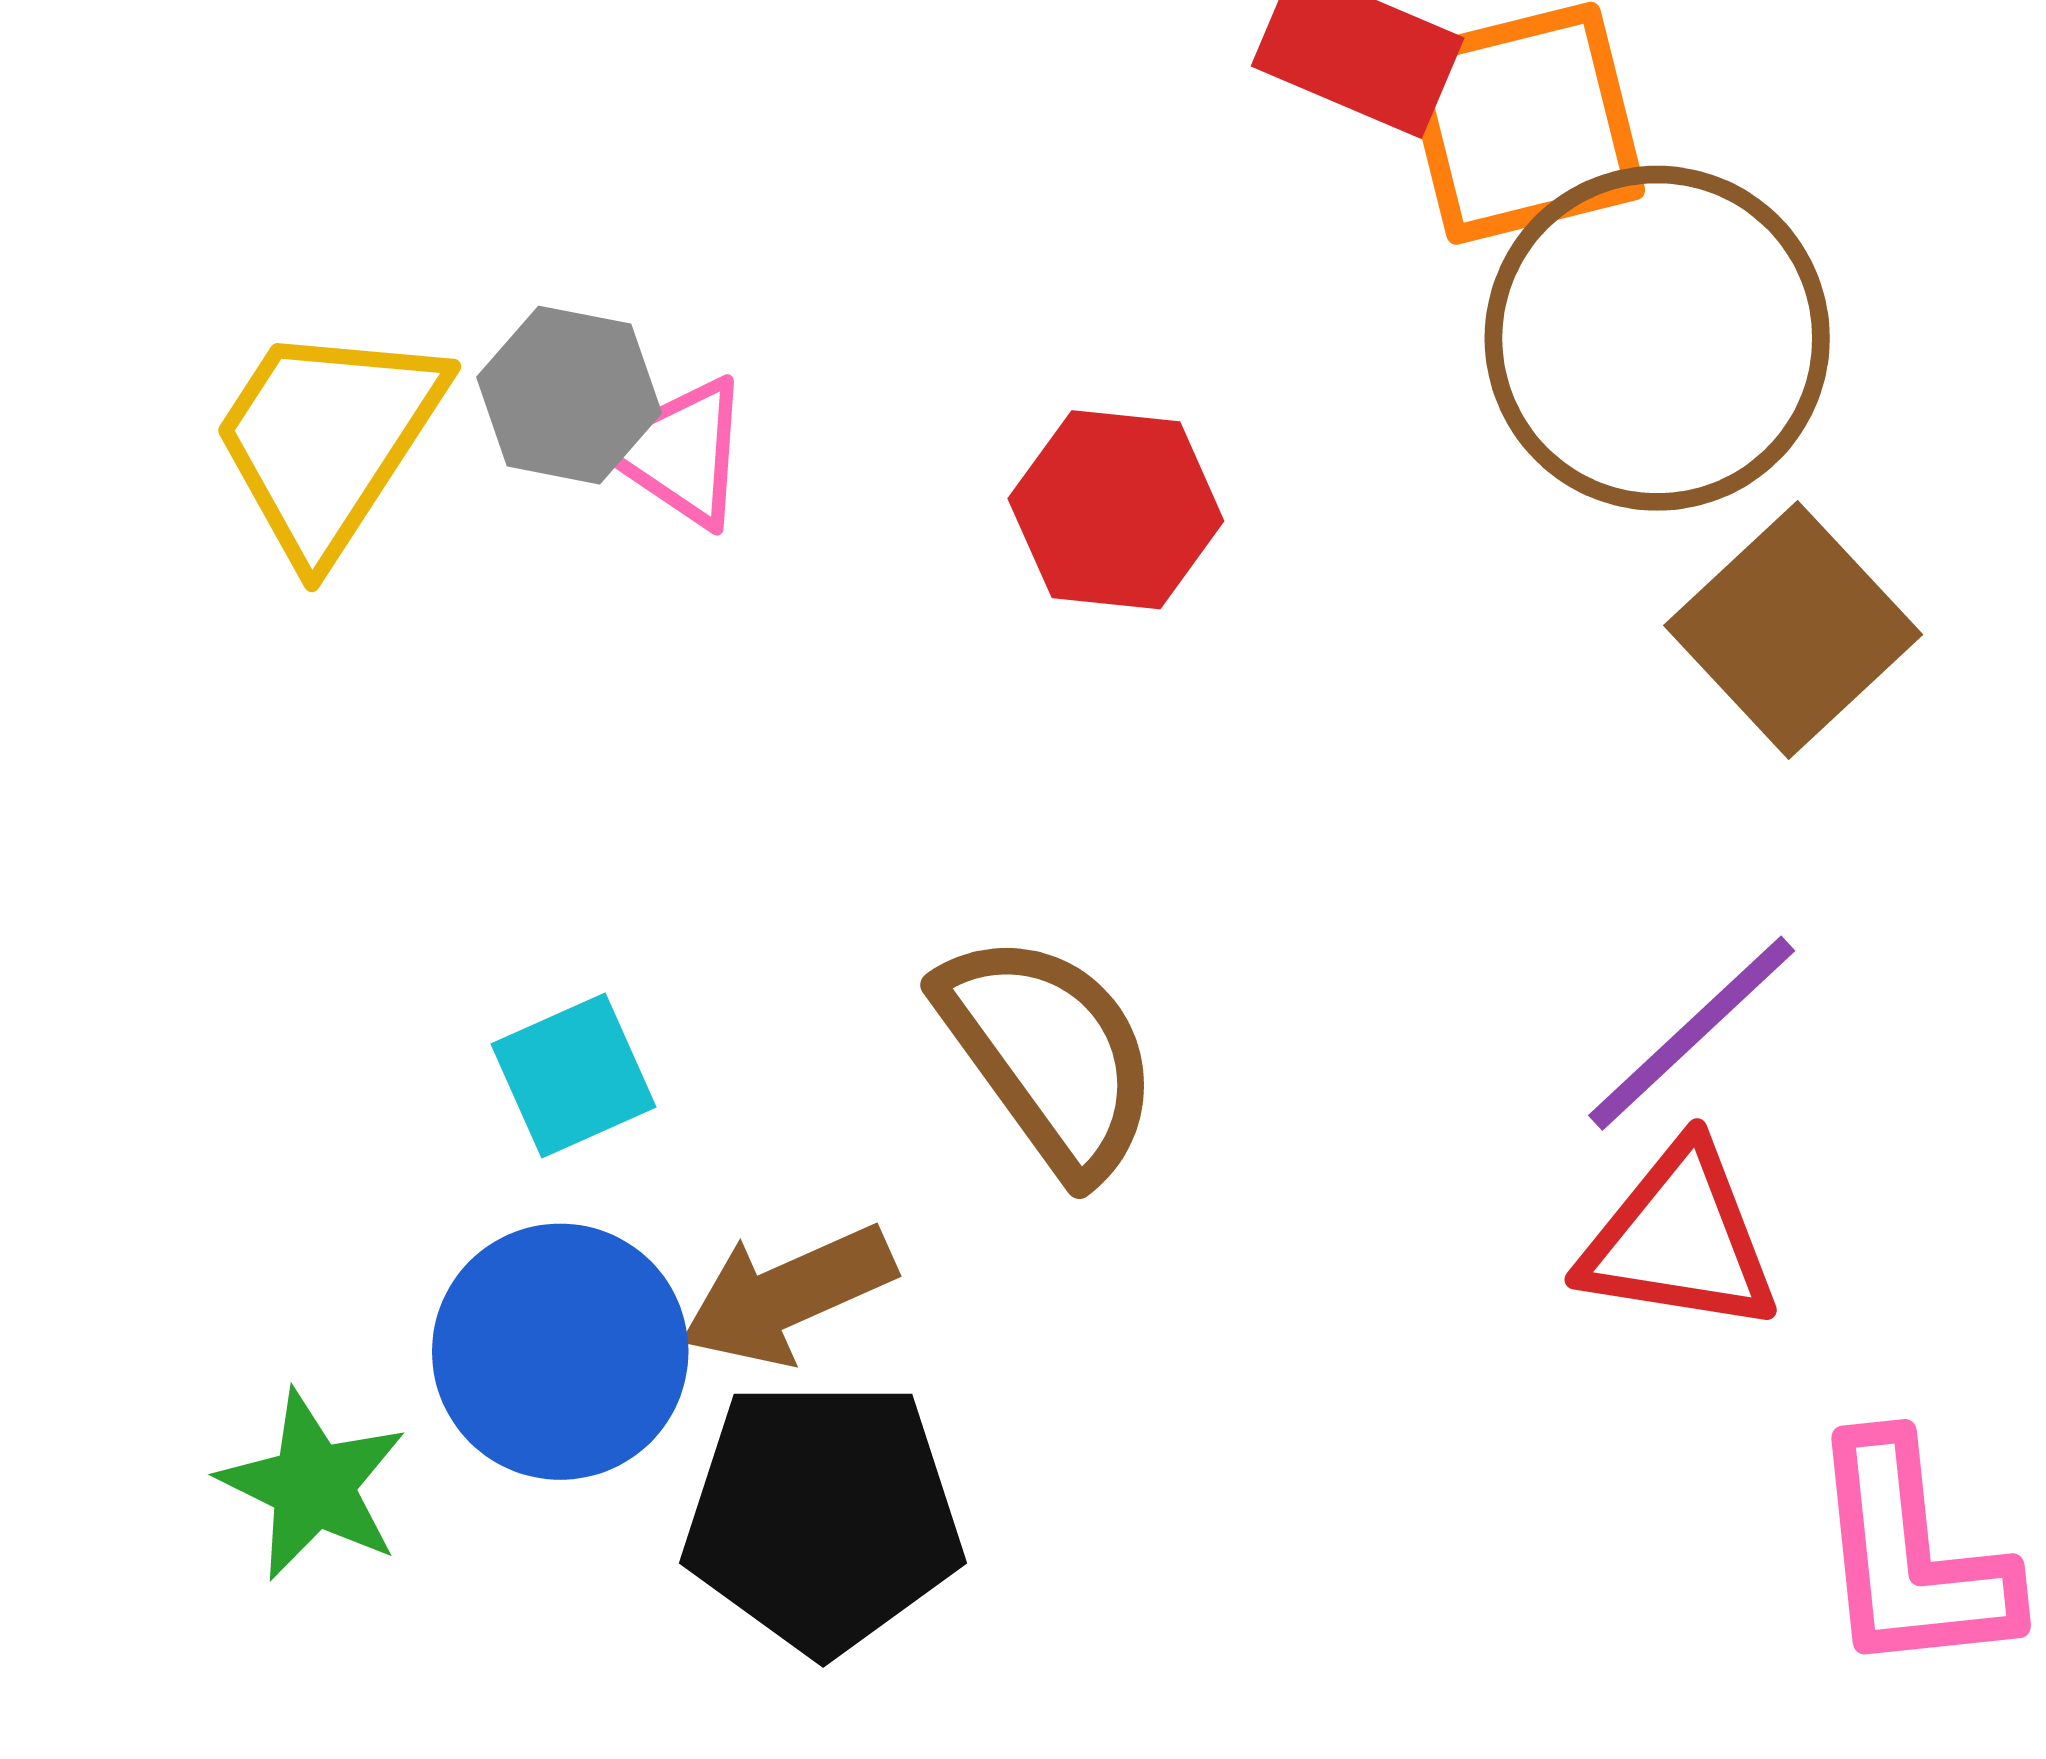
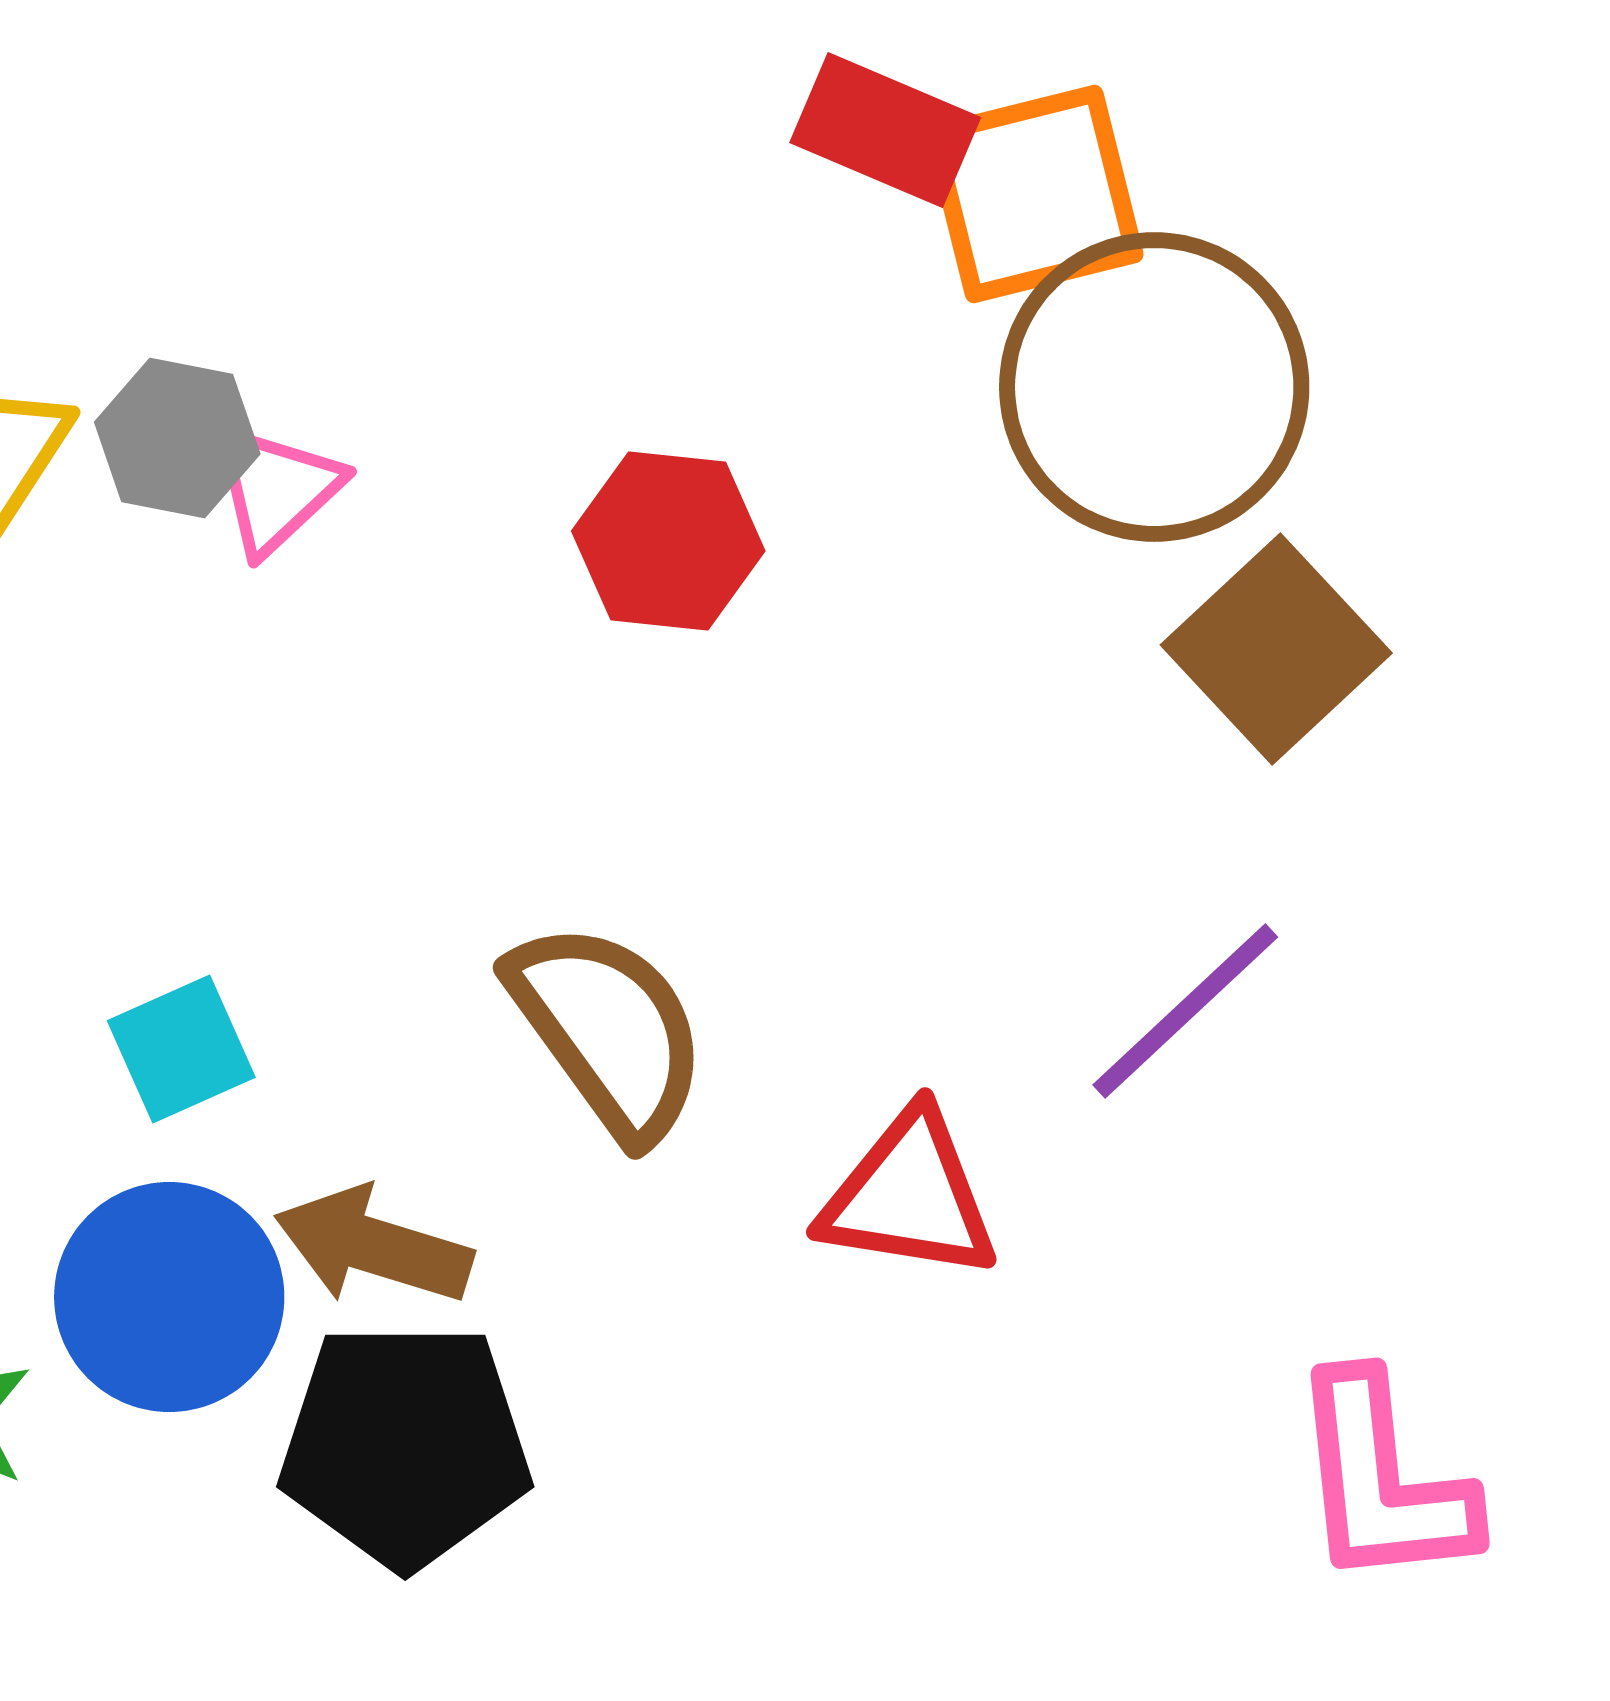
pink triangle: (679, 452) -> (276, 489), turned 43
red triangle: (1679, 1239) -> (909, 1196), moved
brown arrow: (787, 1295) -> (373, 1246), turned 41

